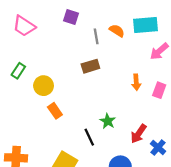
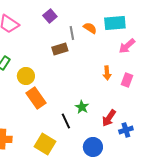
purple square: (71, 17) -> (50, 16), turned 32
brown rectangle: (90, 66) -> (60, 49), moved
orange rectangle: (55, 111) -> (36, 98), size x1.5
blue cross: (158, 147) -> (126, 130), turned 32

